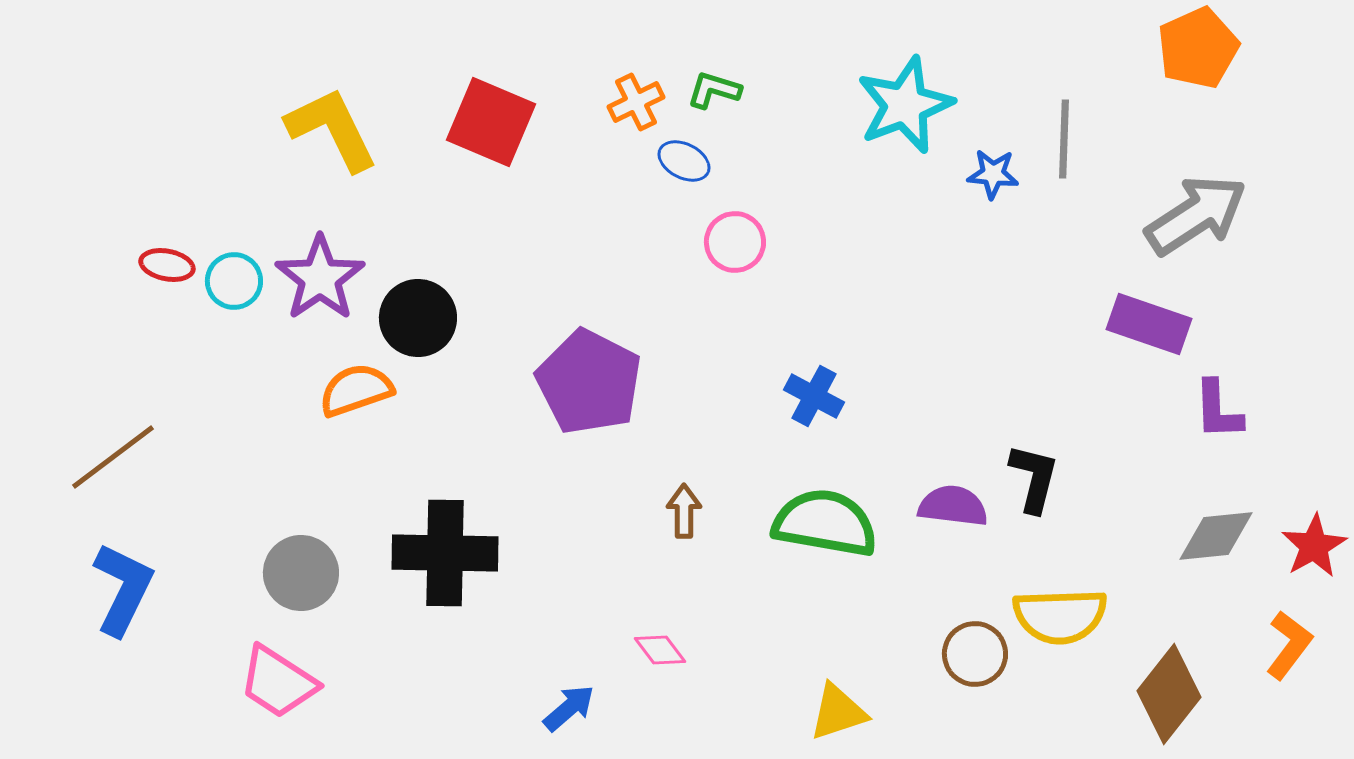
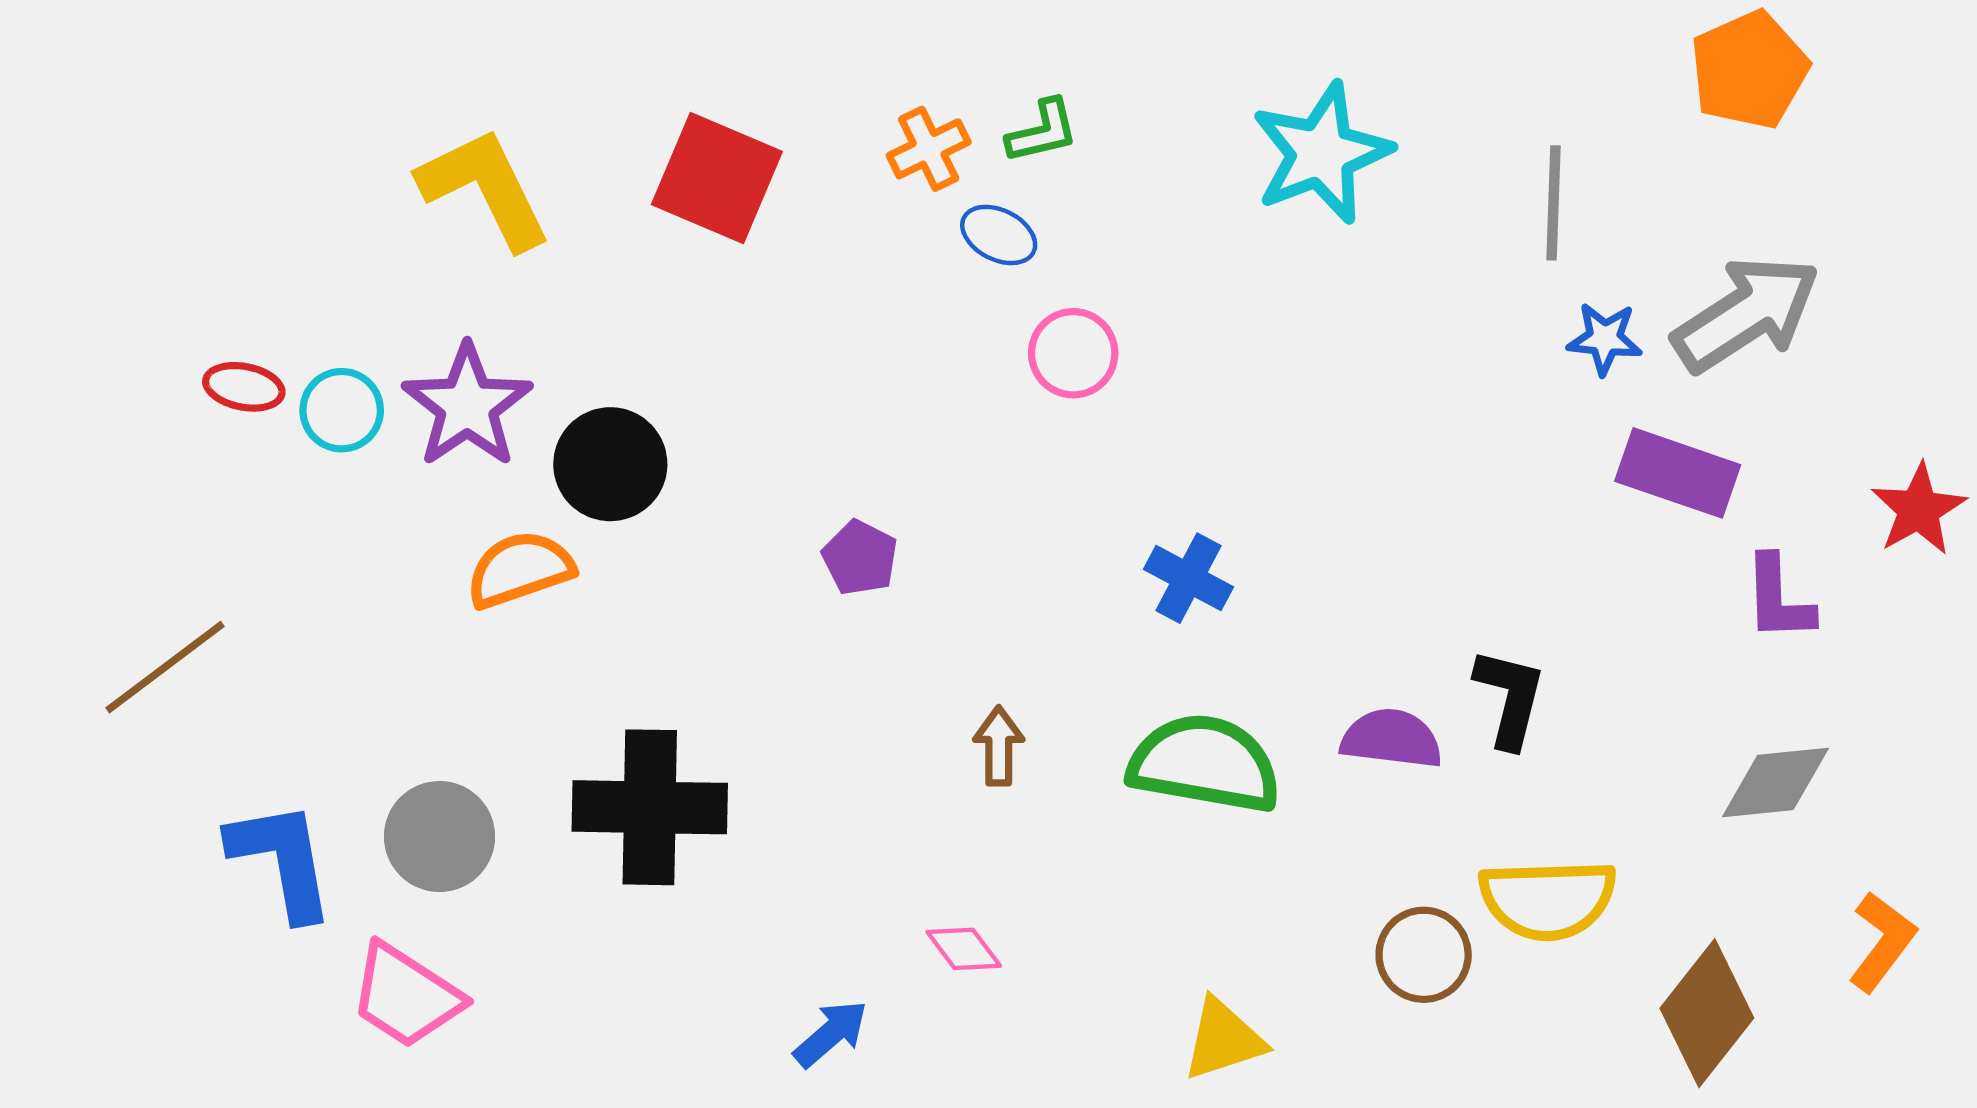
green L-shape: (714, 90) -> (1043, 131), turned 150
blue star: (993, 174) -> (1605, 339), moved
purple pentagon: (589, 382) -> (860, 558), size x0.5
red star: (1314, 546) -> (1919, 509), moved
blue L-shape: (123, 589) -> (282, 860), moved, turned -36

